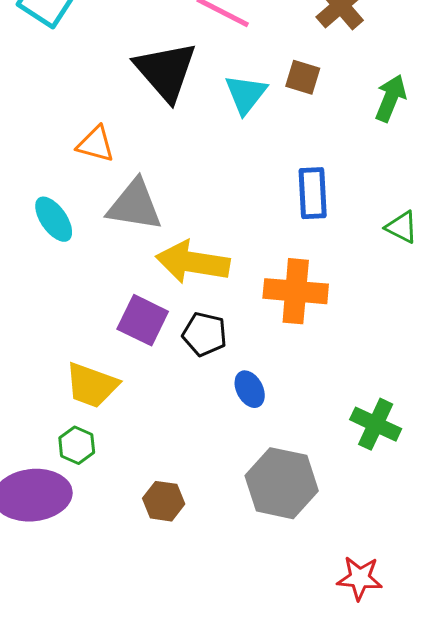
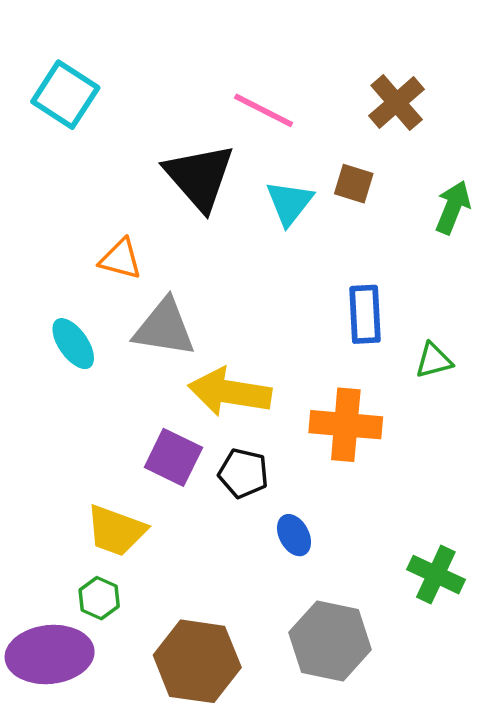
green triangle: (402, 227) -> (434, 360), moved, turned -42
brown hexagon: (164, 501) -> (197, 661), size x1.8

